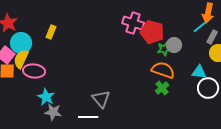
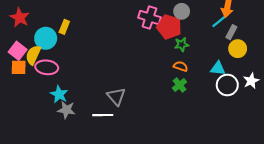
cyan circle: (21, 43) -> (46, 38), moved
gray circle: (174, 45) -> (182, 11), moved
orange semicircle: (163, 70) -> (181, 66), size x0.6

